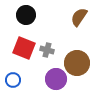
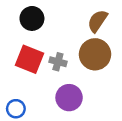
brown circle: (77, 63) -> (95, 54), moved
blue circle: (13, 80) -> (16, 109), moved

